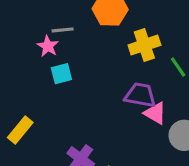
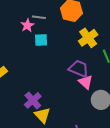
yellow cross: (144, 45) -> (88, 38), turned -30
cyan square: (61, 74) -> (41, 40), moved

